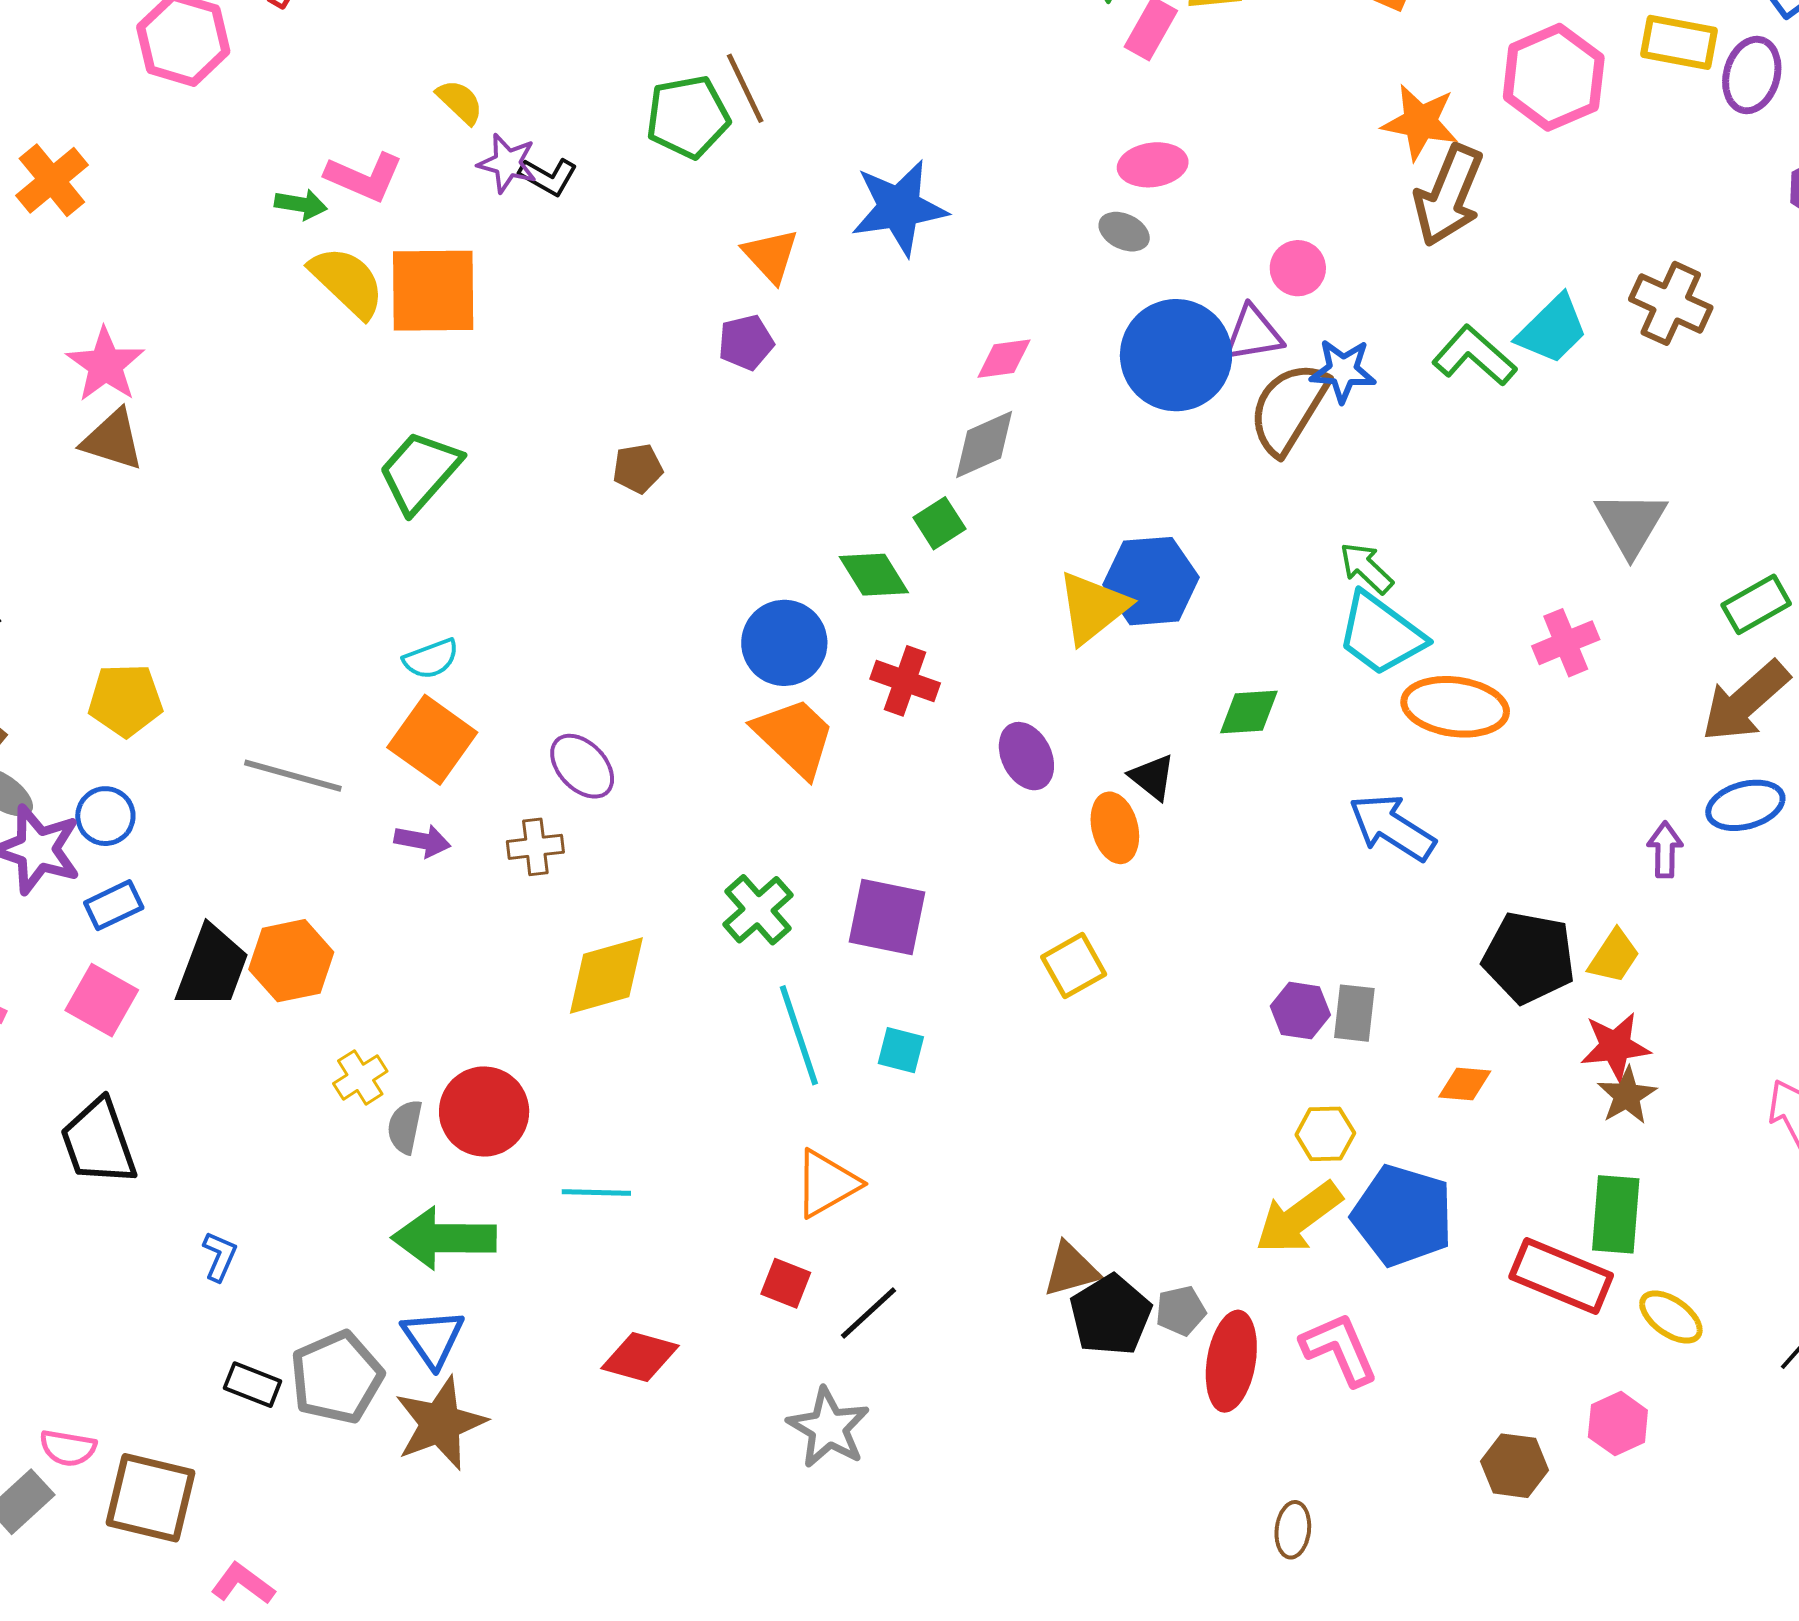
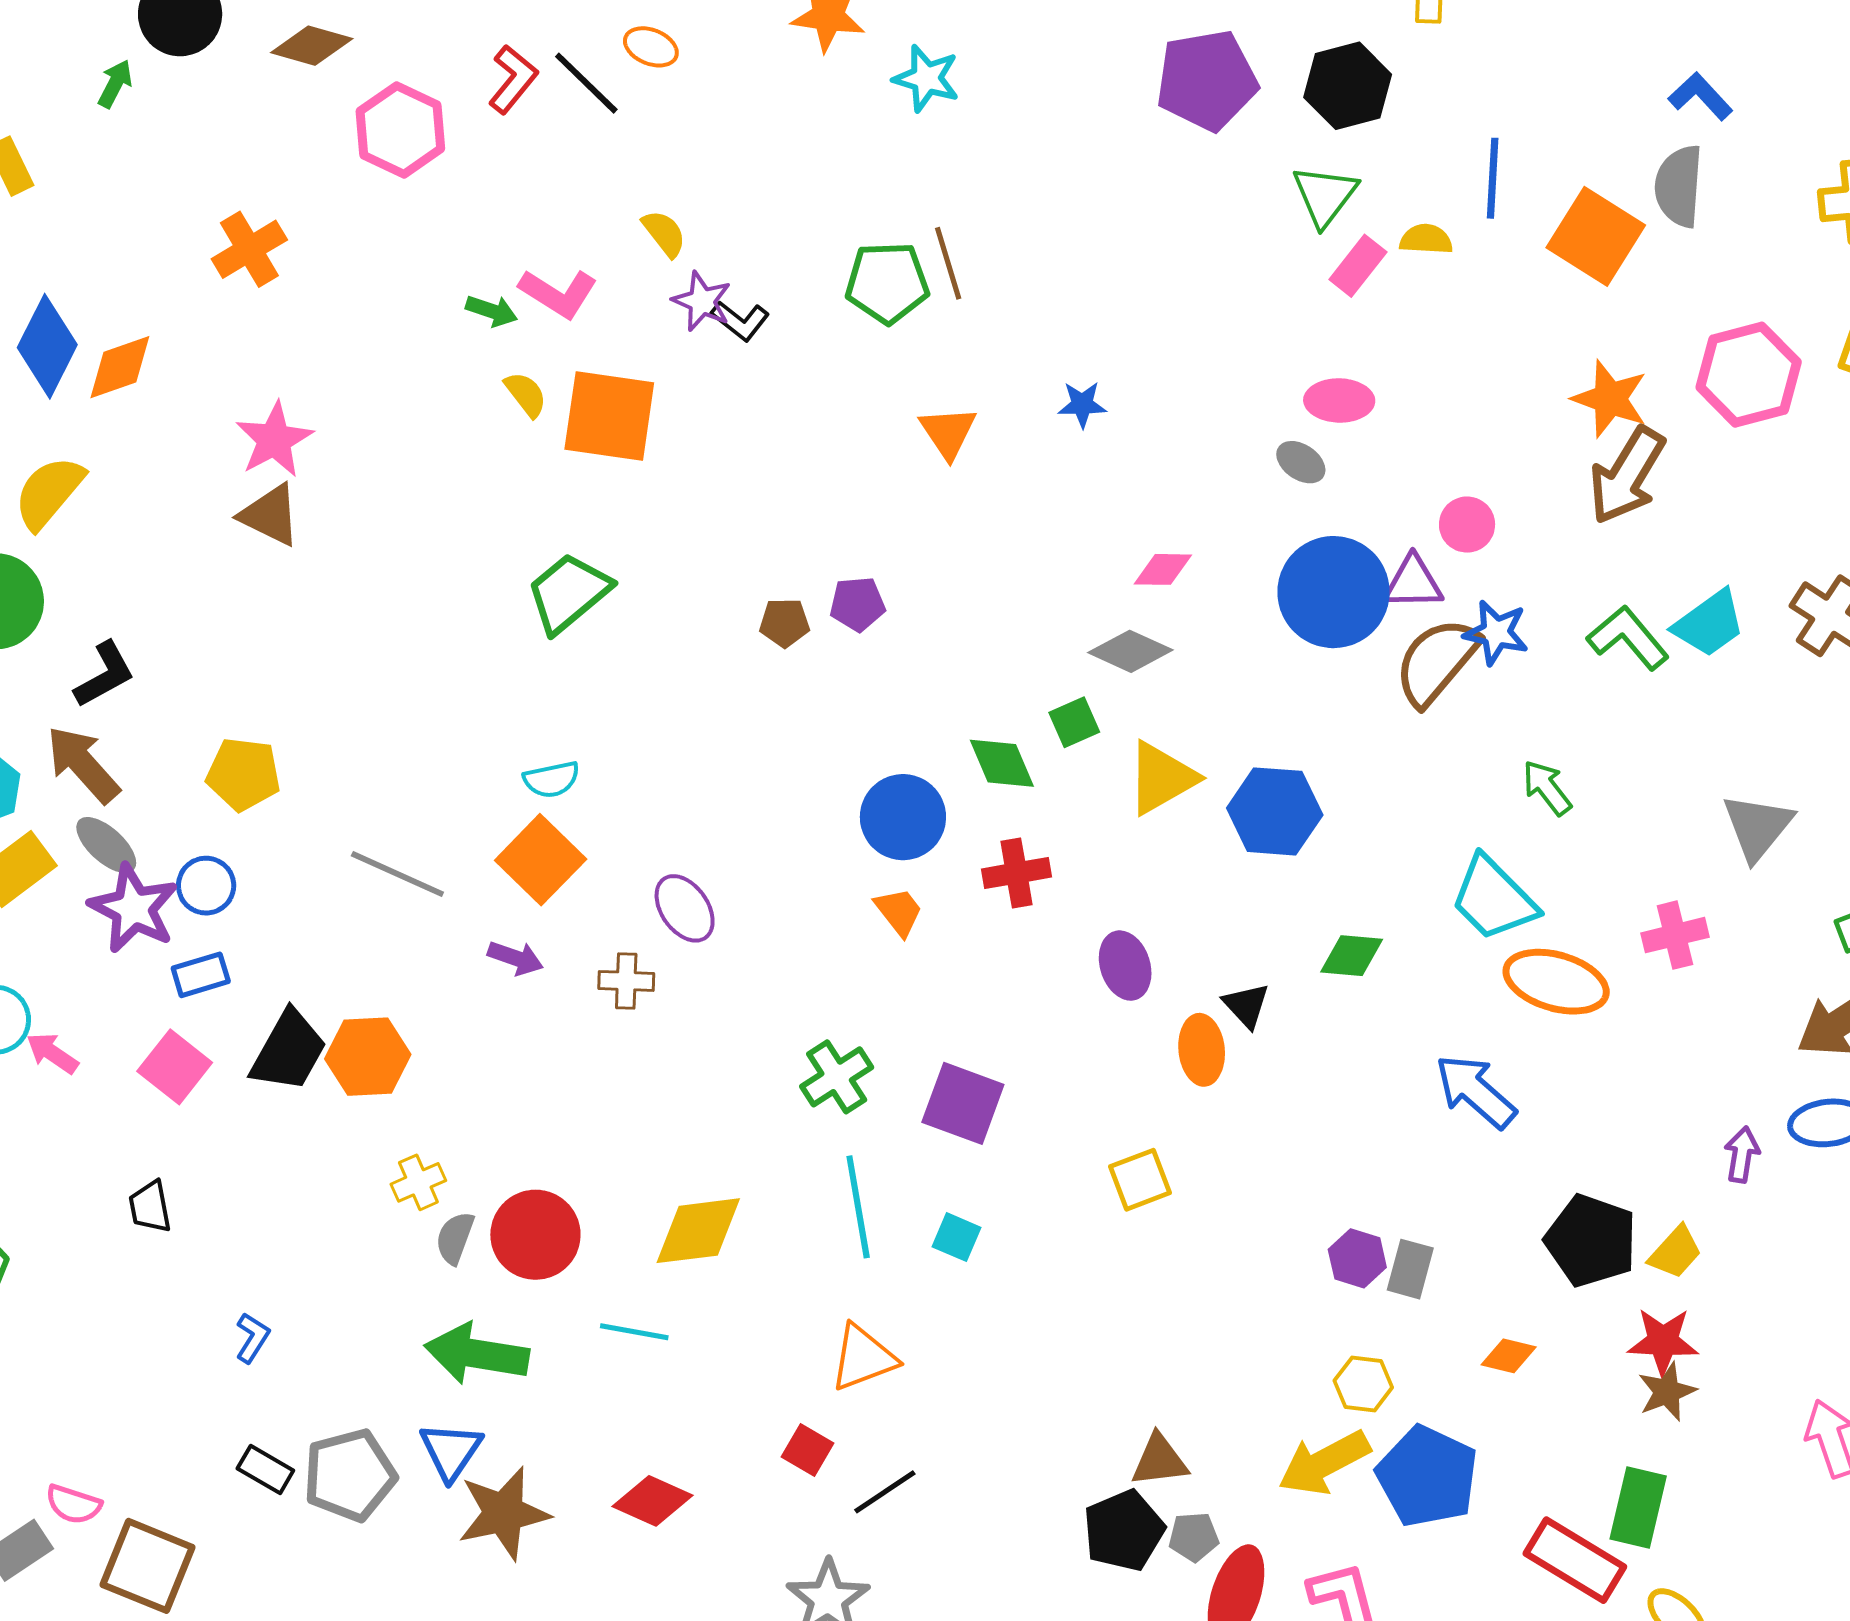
blue star: (899, 208) -> (1082, 404), size x0.5
yellow semicircle: (347, 282) -> (526, 394), size x0.6
purple pentagon: (746, 342) -> (857, 604), moved
gray diamond: (984, 445) -> (1130, 651), turned 40
green arrow: (1366, 568) -> (1547, 788), moved
yellow triangle: (1093, 608) -> (1162, 778), moved
red cross: (905, 681) -> (1017, 873), turned -38
orange trapezoid: (794, 737) -> (899, 912), size x0.6
yellow diamond: (606, 976) -> (698, 1231), moved
black trapezoid: (99, 1142) -> (150, 1207), size x0.6
brown triangle: (1071, 1270) -> (1159, 1460), moved
brown star: (440, 1423) -> (504, 1513), moved

